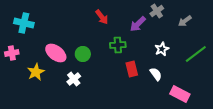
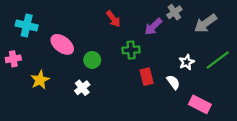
gray arrow: (185, 21) -> (205, 23), size x1.5
white star: (162, 49) -> (187, 62), moved
pink ellipse: (56, 53) -> (62, 44), moved

